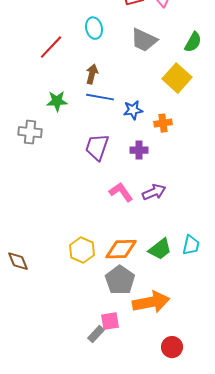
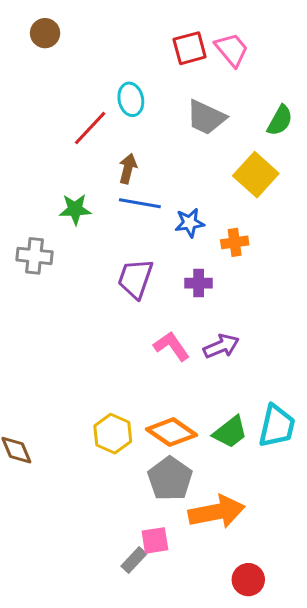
red line: (51, 47) -> (90, 128), moved
cyan trapezoid: (191, 245) -> (277, 426), size x1.4
orange diamond: (121, 249) -> (171, 432), turned 36

